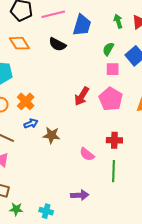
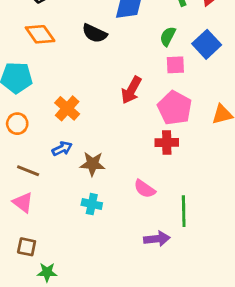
red arrow: (82, 96) -> (131, 90), moved
orange cross: (26, 101) -> (67, 108), moved
red cross: (114, 140) -> (167, 143), moved
purple arrow: (80, 195) -> (157, 239), moved
cyan cross: (46, 211) -> (92, 204), moved

